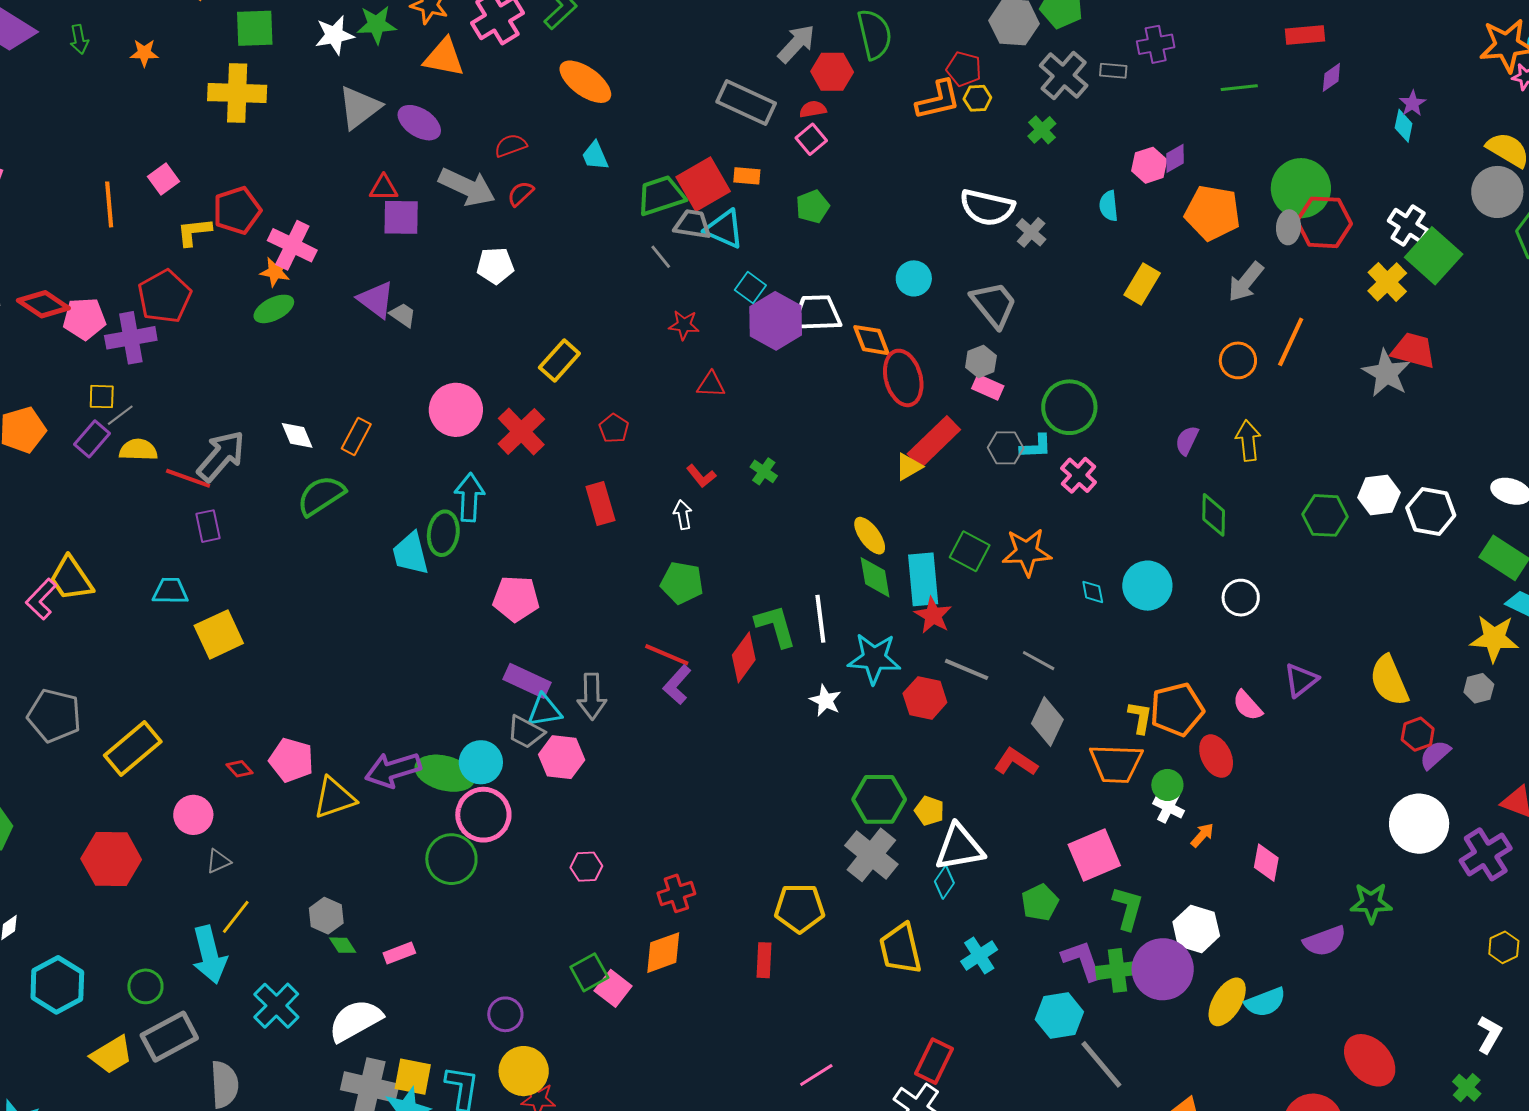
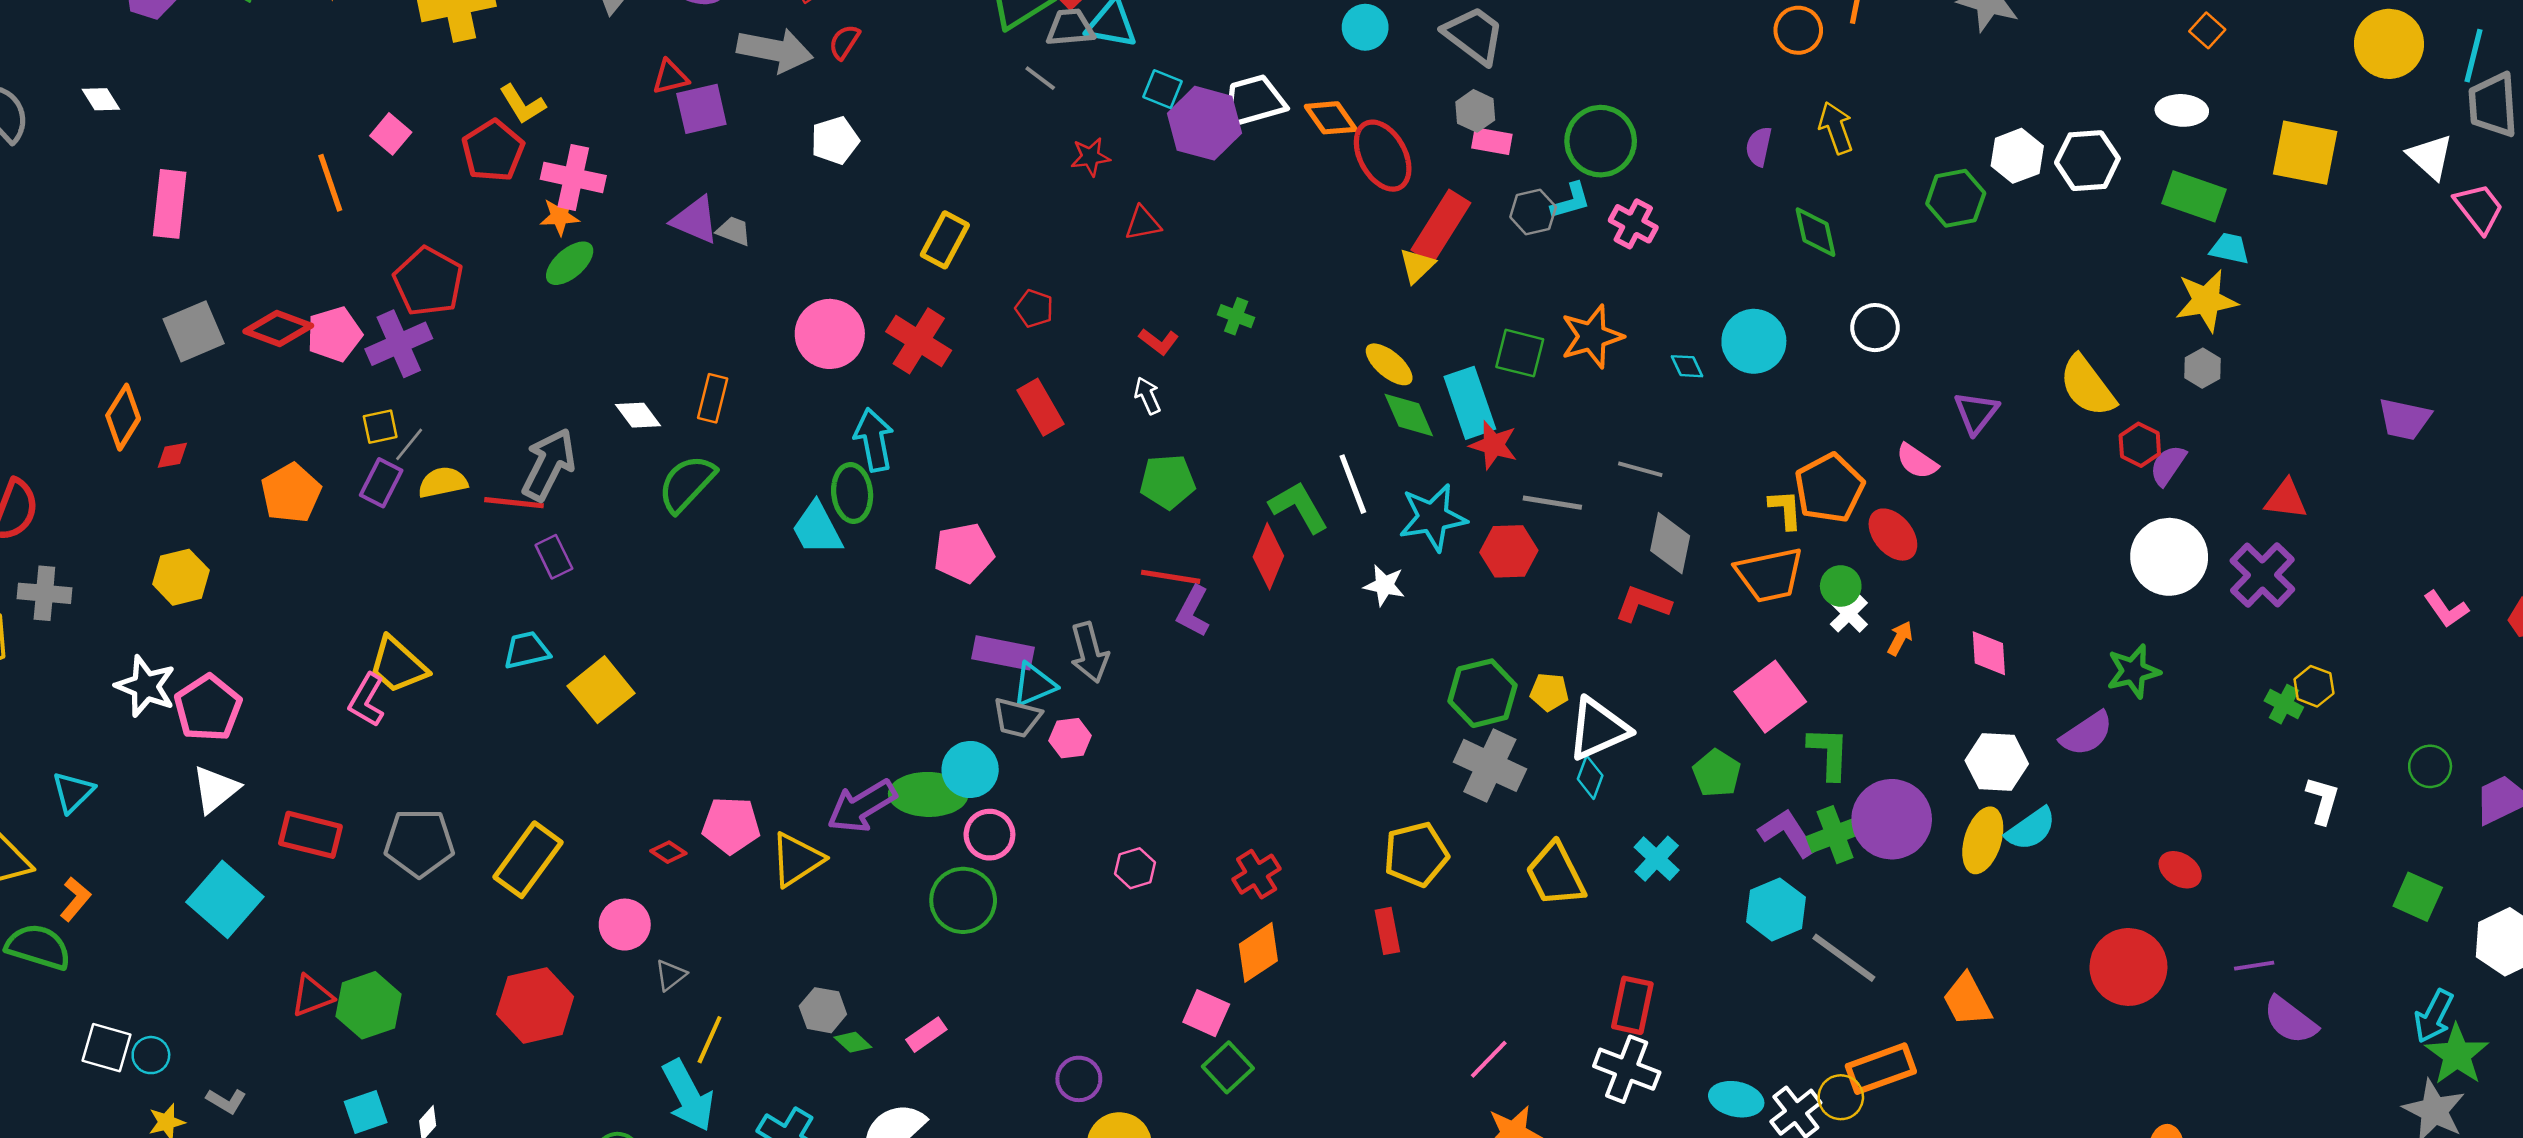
yellow L-shape: (194, 232) -> (522, 104), moved, turned -102
pink hexagon: (562, 757) -> (1070, 738), size x0.7
white cross: (1169, 807) -> (1849, 614), turned 32
pink circle: (483, 815) -> (989, 835), size x0.7
white hexagon: (1196, 929) -> (1997, 762), moved
green square: (589, 972) -> (1228, 1067), moved
red ellipse: (1370, 1060) -> (2180, 870), size x0.6
green cross: (1467, 1088) -> (2284, 704), moved

